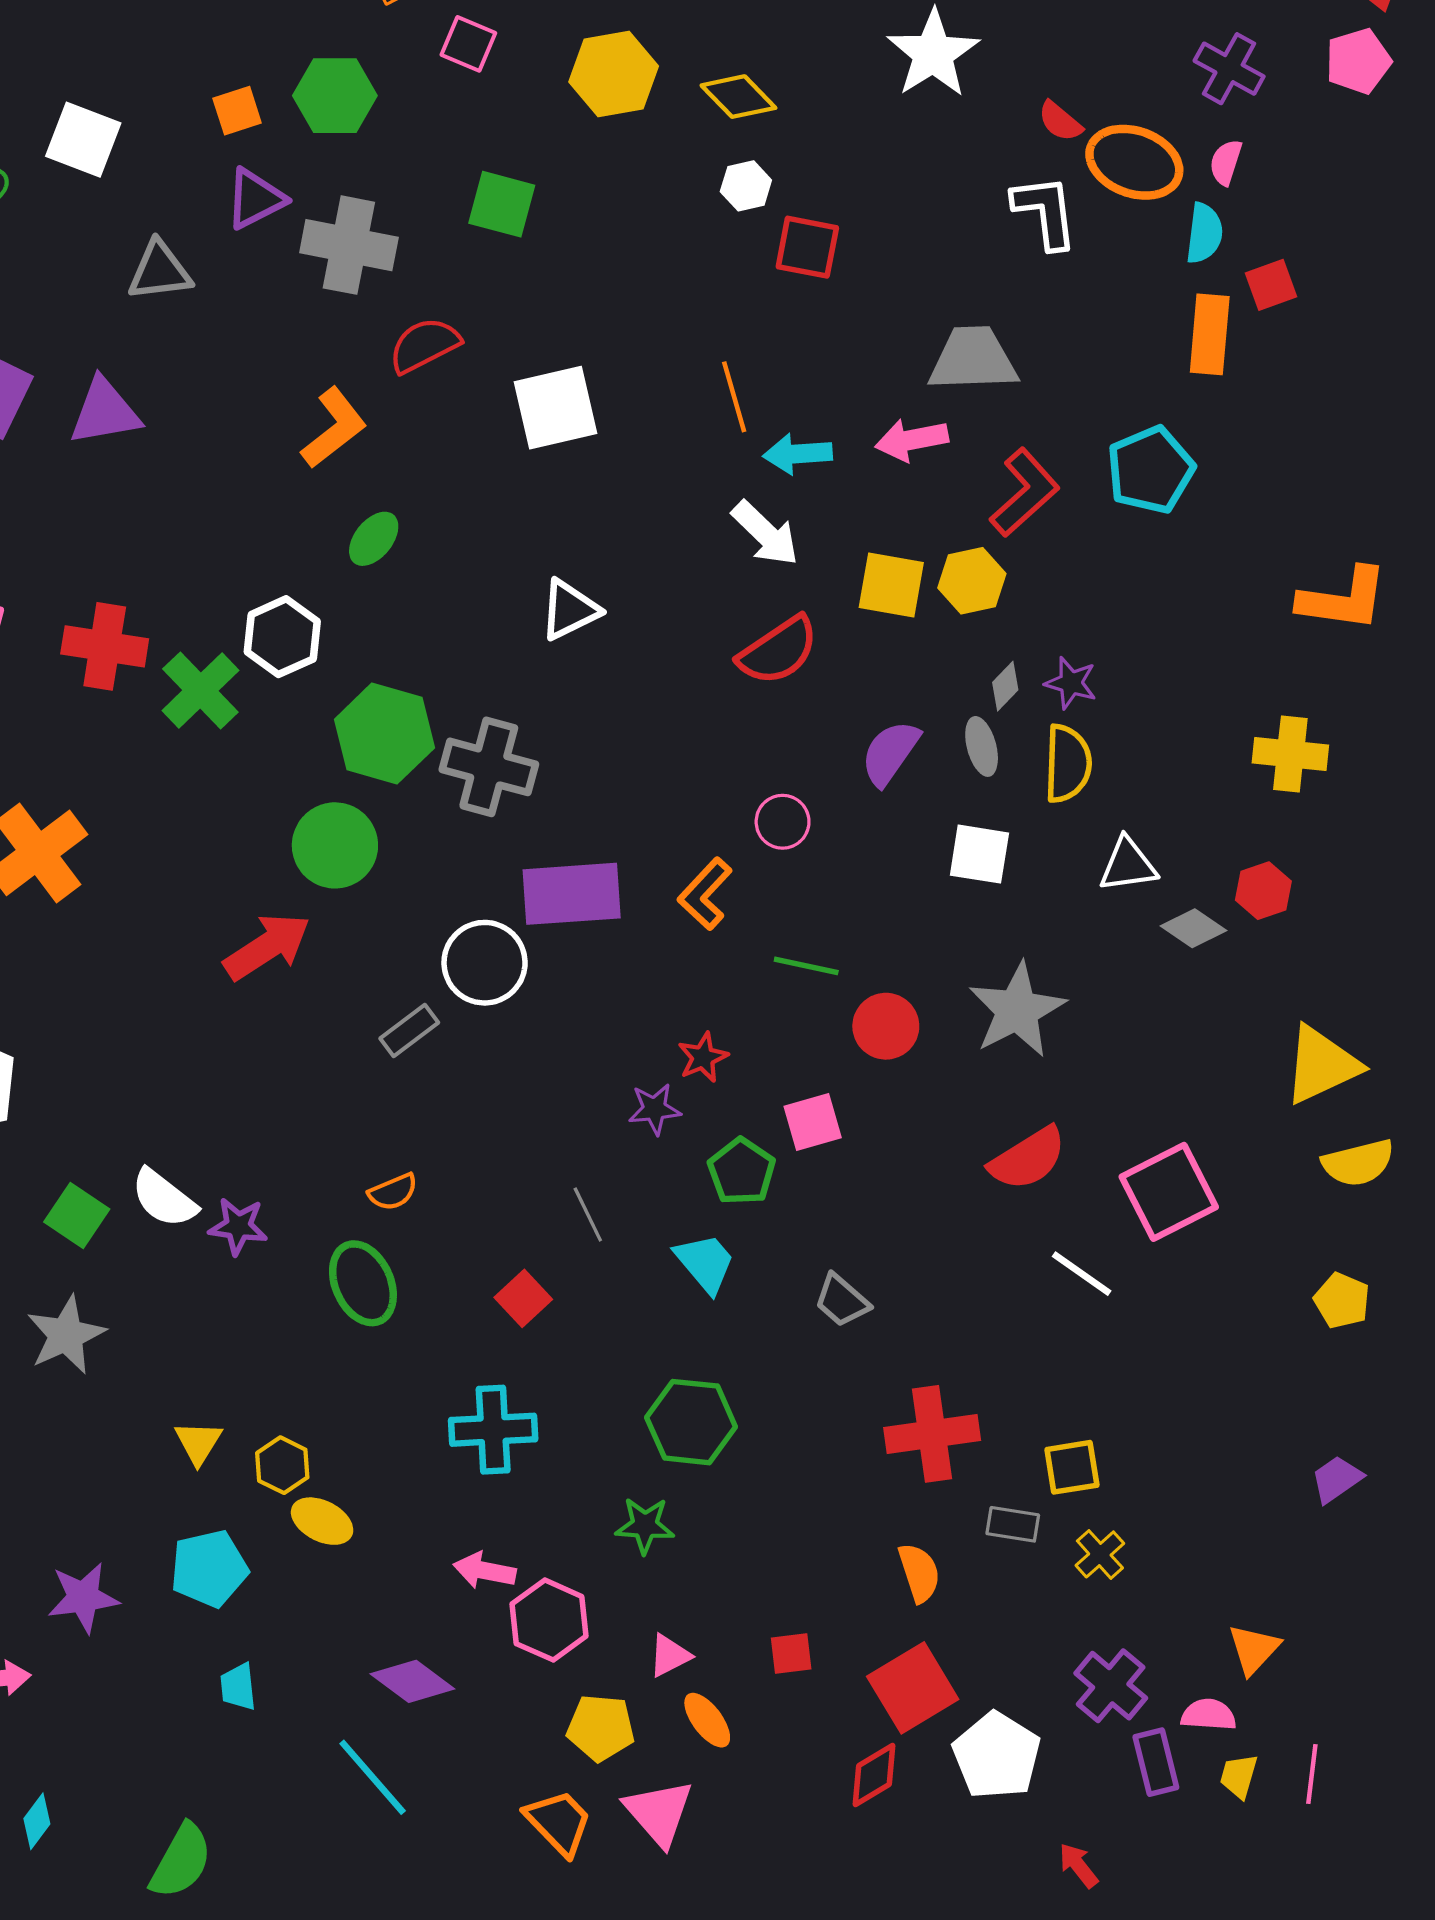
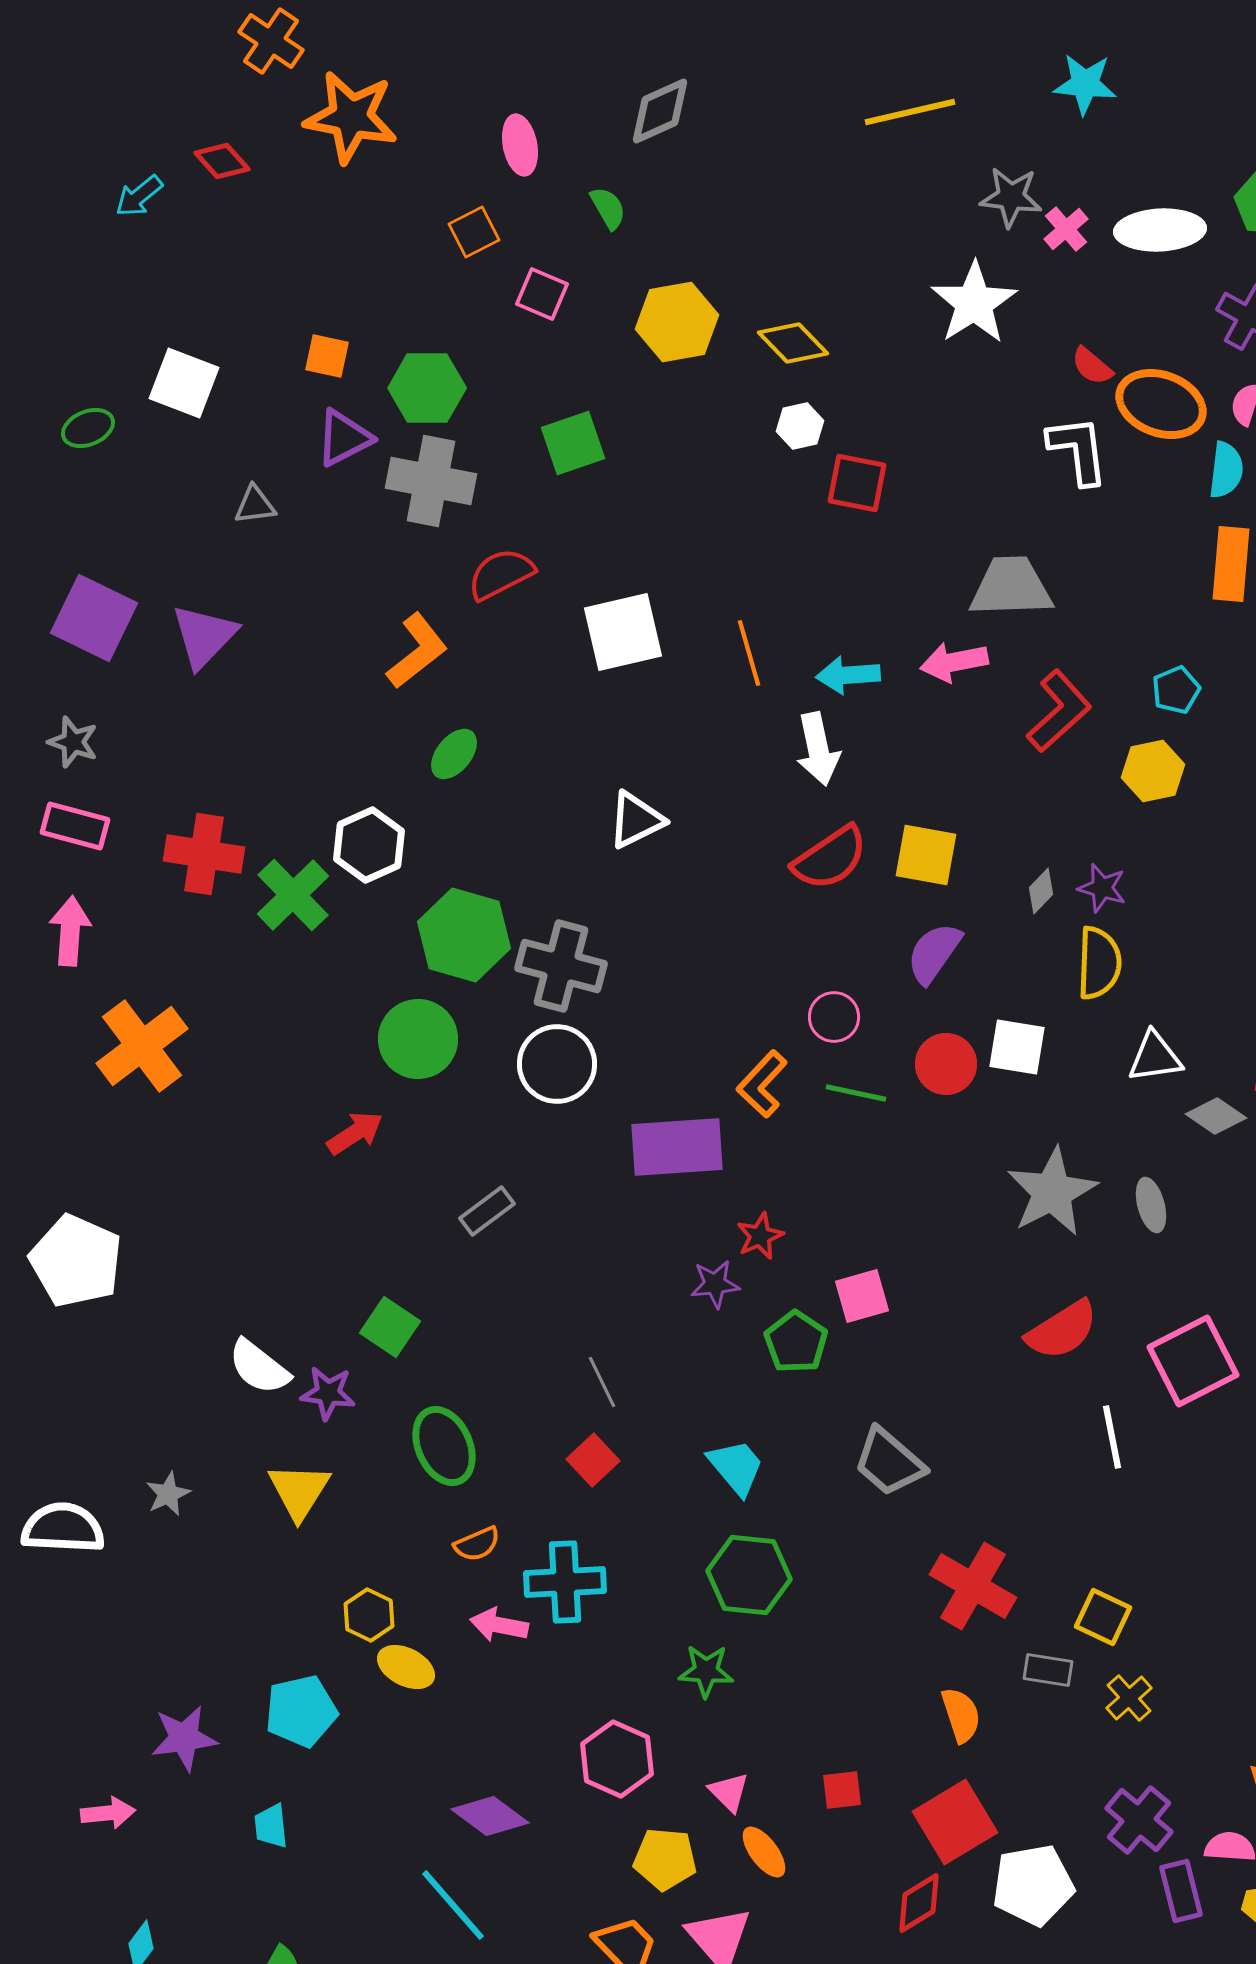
green hexagon: (335, 96) -> (427, 388), moved
orange square: (237, 111) -> (327, 356), turned 30
green square: (502, 204) -> (573, 443), turned -34
gray triangle: (160, 271) -> (255, 505), size x0.7
orange line: (734, 397) -> (749, 653), moved
purple triangle: (105, 412) -> (204, 636), turned -36
cyan pentagon: (1150, 470) -> (1176, 690), size x0.6
white arrow: (765, 533) -> (818, 749), turned 34
yellow hexagon: (972, 581) -> (1153, 771), moved
yellow square: (891, 585) -> (926, 855), moved
gray ellipse: (982, 746) -> (1151, 1205), moved
purple rectangle: (572, 894) -> (677, 1147), moved
red arrow: (267, 947) -> (355, 1133), size x0.7
white circle: (485, 963) -> (557, 1064), moved
green line: (806, 966) -> (856, 1093), moved
red circle: (886, 1026) -> (946, 1064), moved
orange semicircle: (393, 1192) -> (477, 1544), moved
gray line: (588, 1214) -> (602, 1382), moved
green square: (77, 1216) -> (390, 1327), moved
cyan trapezoid: (705, 1263) -> (736, 1467), moved
white line: (1082, 1274) -> (1112, 1437), turned 44
gray trapezoid: (842, 1301) -> (889, 1462), size x1.4
gray star: (66, 1335) -> (168, 1494), size x0.6
red cross: (932, 1434) -> (973, 1586), turned 38
yellow triangle: (198, 1443) -> (299, 1491), moved, size x1.4
yellow square: (1072, 1467) -> (1103, 1617), turned 34
pink arrow: (485, 1571) -> (499, 1625), moved
pink triangle: (670, 1656) -> (729, 1792), turned -48
cyan trapezoid: (238, 1687) -> (271, 1826), moved
white pentagon: (997, 1756) -> (1033, 1885), turned 30

